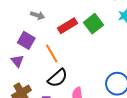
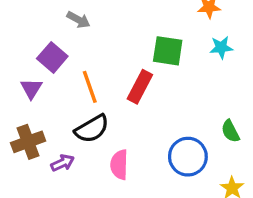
green square: (94, 24) -> (168, 51), turned 36
red rectangle: (68, 26) -> (140, 87), moved, turned -42

